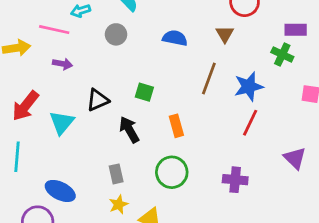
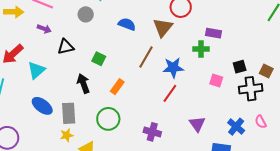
brown triangle: (225, 34) -> (163, 27), size x1.5
green cross: (282, 54) -> (201, 49), turned -35
black triangle: (98, 100) -> (66, 47), moved
orange rectangle: (176, 126) -> (117, 87), turned 42
gray rectangle: (116, 174) -> (69, 113), size x1.5
blue ellipse: (60, 191) -> (42, 106), moved

